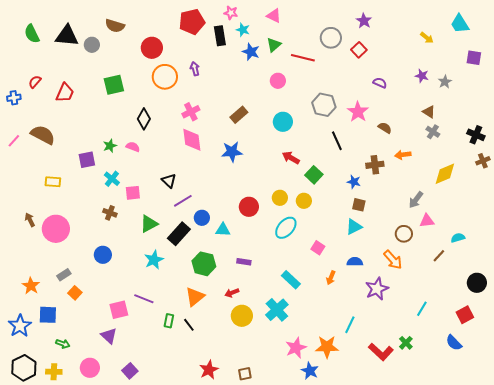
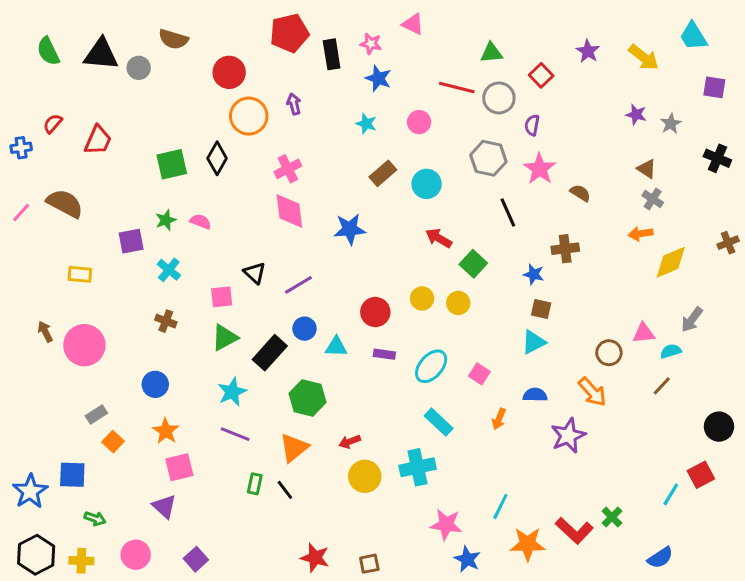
pink star: (231, 13) -> (371, 44), moved
purple star: (364, 21) -> (588, 51), moved
cyan star: (243, 30) -> (366, 124), moved
gray circle: (331, 38) -> (499, 98), moved
yellow arrow: (427, 38) -> (644, 57), size x1.5
green triangle: (274, 45) -> (491, 53), moved, turned 35
purple semicircle: (380, 83) -> (532, 125), moved, turned -104
green square: (114, 85) -> (172, 164), moved
brown rectangle: (239, 115) -> (383, 173), moved
black diamond: (144, 119) -> (217, 158), moved
black cross: (476, 135) -> (717, 158), moved
orange arrow: (403, 155) -> (641, 234), moved
pink square: (133, 193) -> (222, 297), moved
gray arrow: (416, 200) -> (692, 320), moved
purple line: (183, 201) -> (298, 285), moved
cyan ellipse: (286, 228) -> (431, 366), moved
cyan semicircle: (458, 238) -> (671, 351), moved
purple rectangle: (244, 262) -> (384, 354), moved
orange star: (31, 286) -> (166, 431), moved
purple line: (144, 299) -> (235, 434), moved
cyan line: (422, 309) -> (671, 494), moved
cyan cross: (277, 310) -> (418, 467), turned 30
cyan line: (350, 325) -> (500, 506), moved
blue semicircle: (454, 343) -> (660, 558), moved, turned -78
orange star: (327, 347) -> (528, 544), moved
pink star: (296, 348) -> (446, 525), turned 30
red star: (209, 370) -> (315, 558), turned -30

